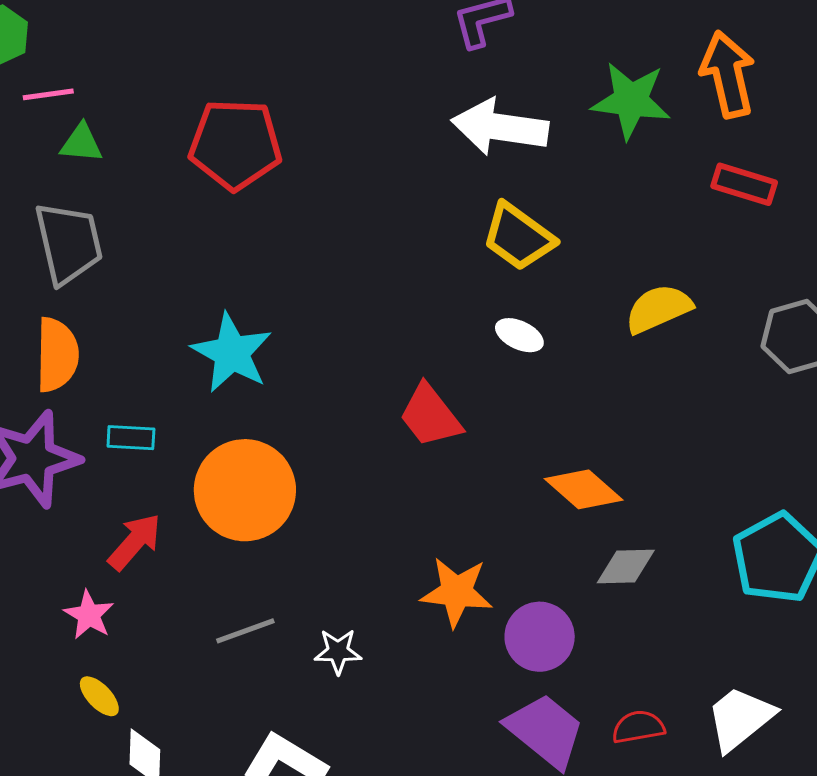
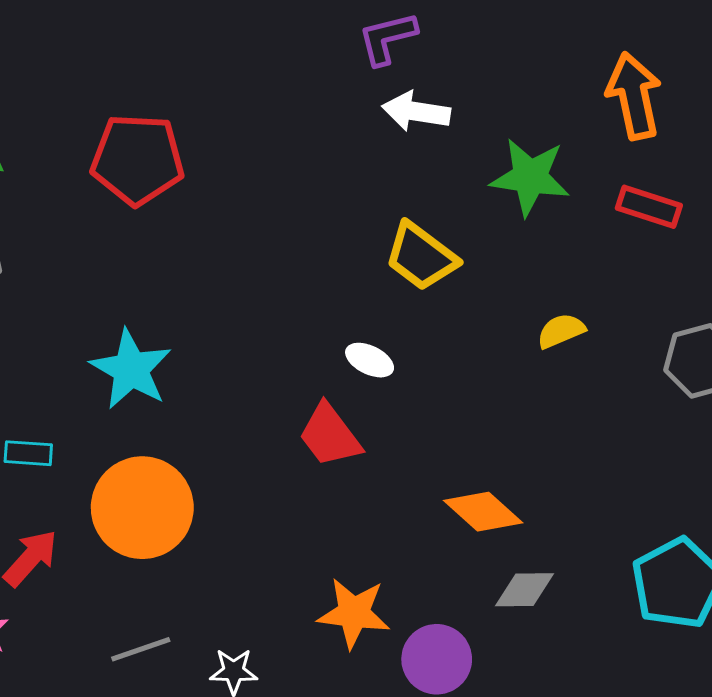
green star: (631, 100) -> (530, 177), moved
white arrow: (500, 127) -> (416, 111), moved, size x0.7
yellow semicircle: (658, 309) -> (561, 331), size x0.7
white ellipse: (519, 335) -> (370, 360), moved

